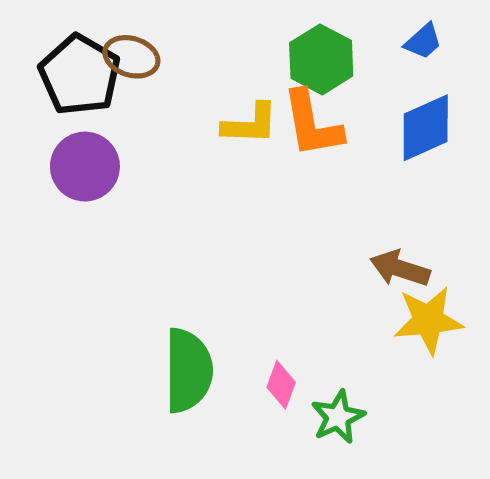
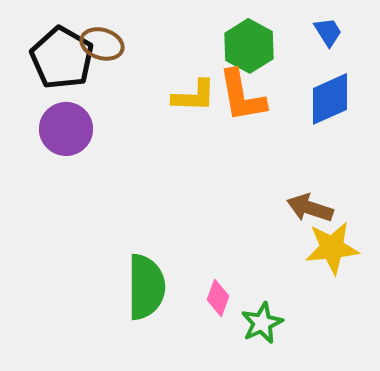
blue trapezoid: (423, 41) -> (328, 32), turned -80

